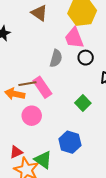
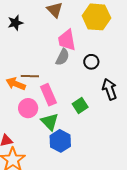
pink trapezoid: (74, 38) -> (67, 40), moved
pink rectangle: (42, 87) -> (48, 95), moved
green triangle: (43, 160) -> (50, 122), moved

